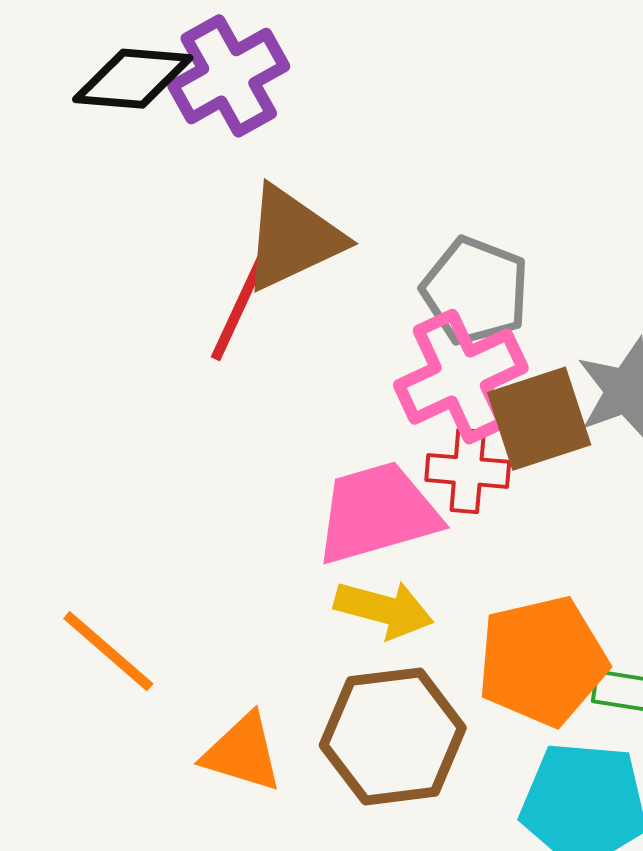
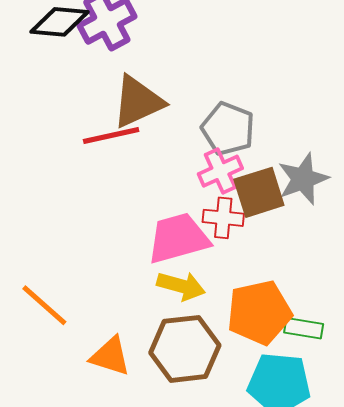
red line: (239, 307) -> (111, 136), turned 52
pink cross: (461, 377) -> (220, 171), size x0.7

